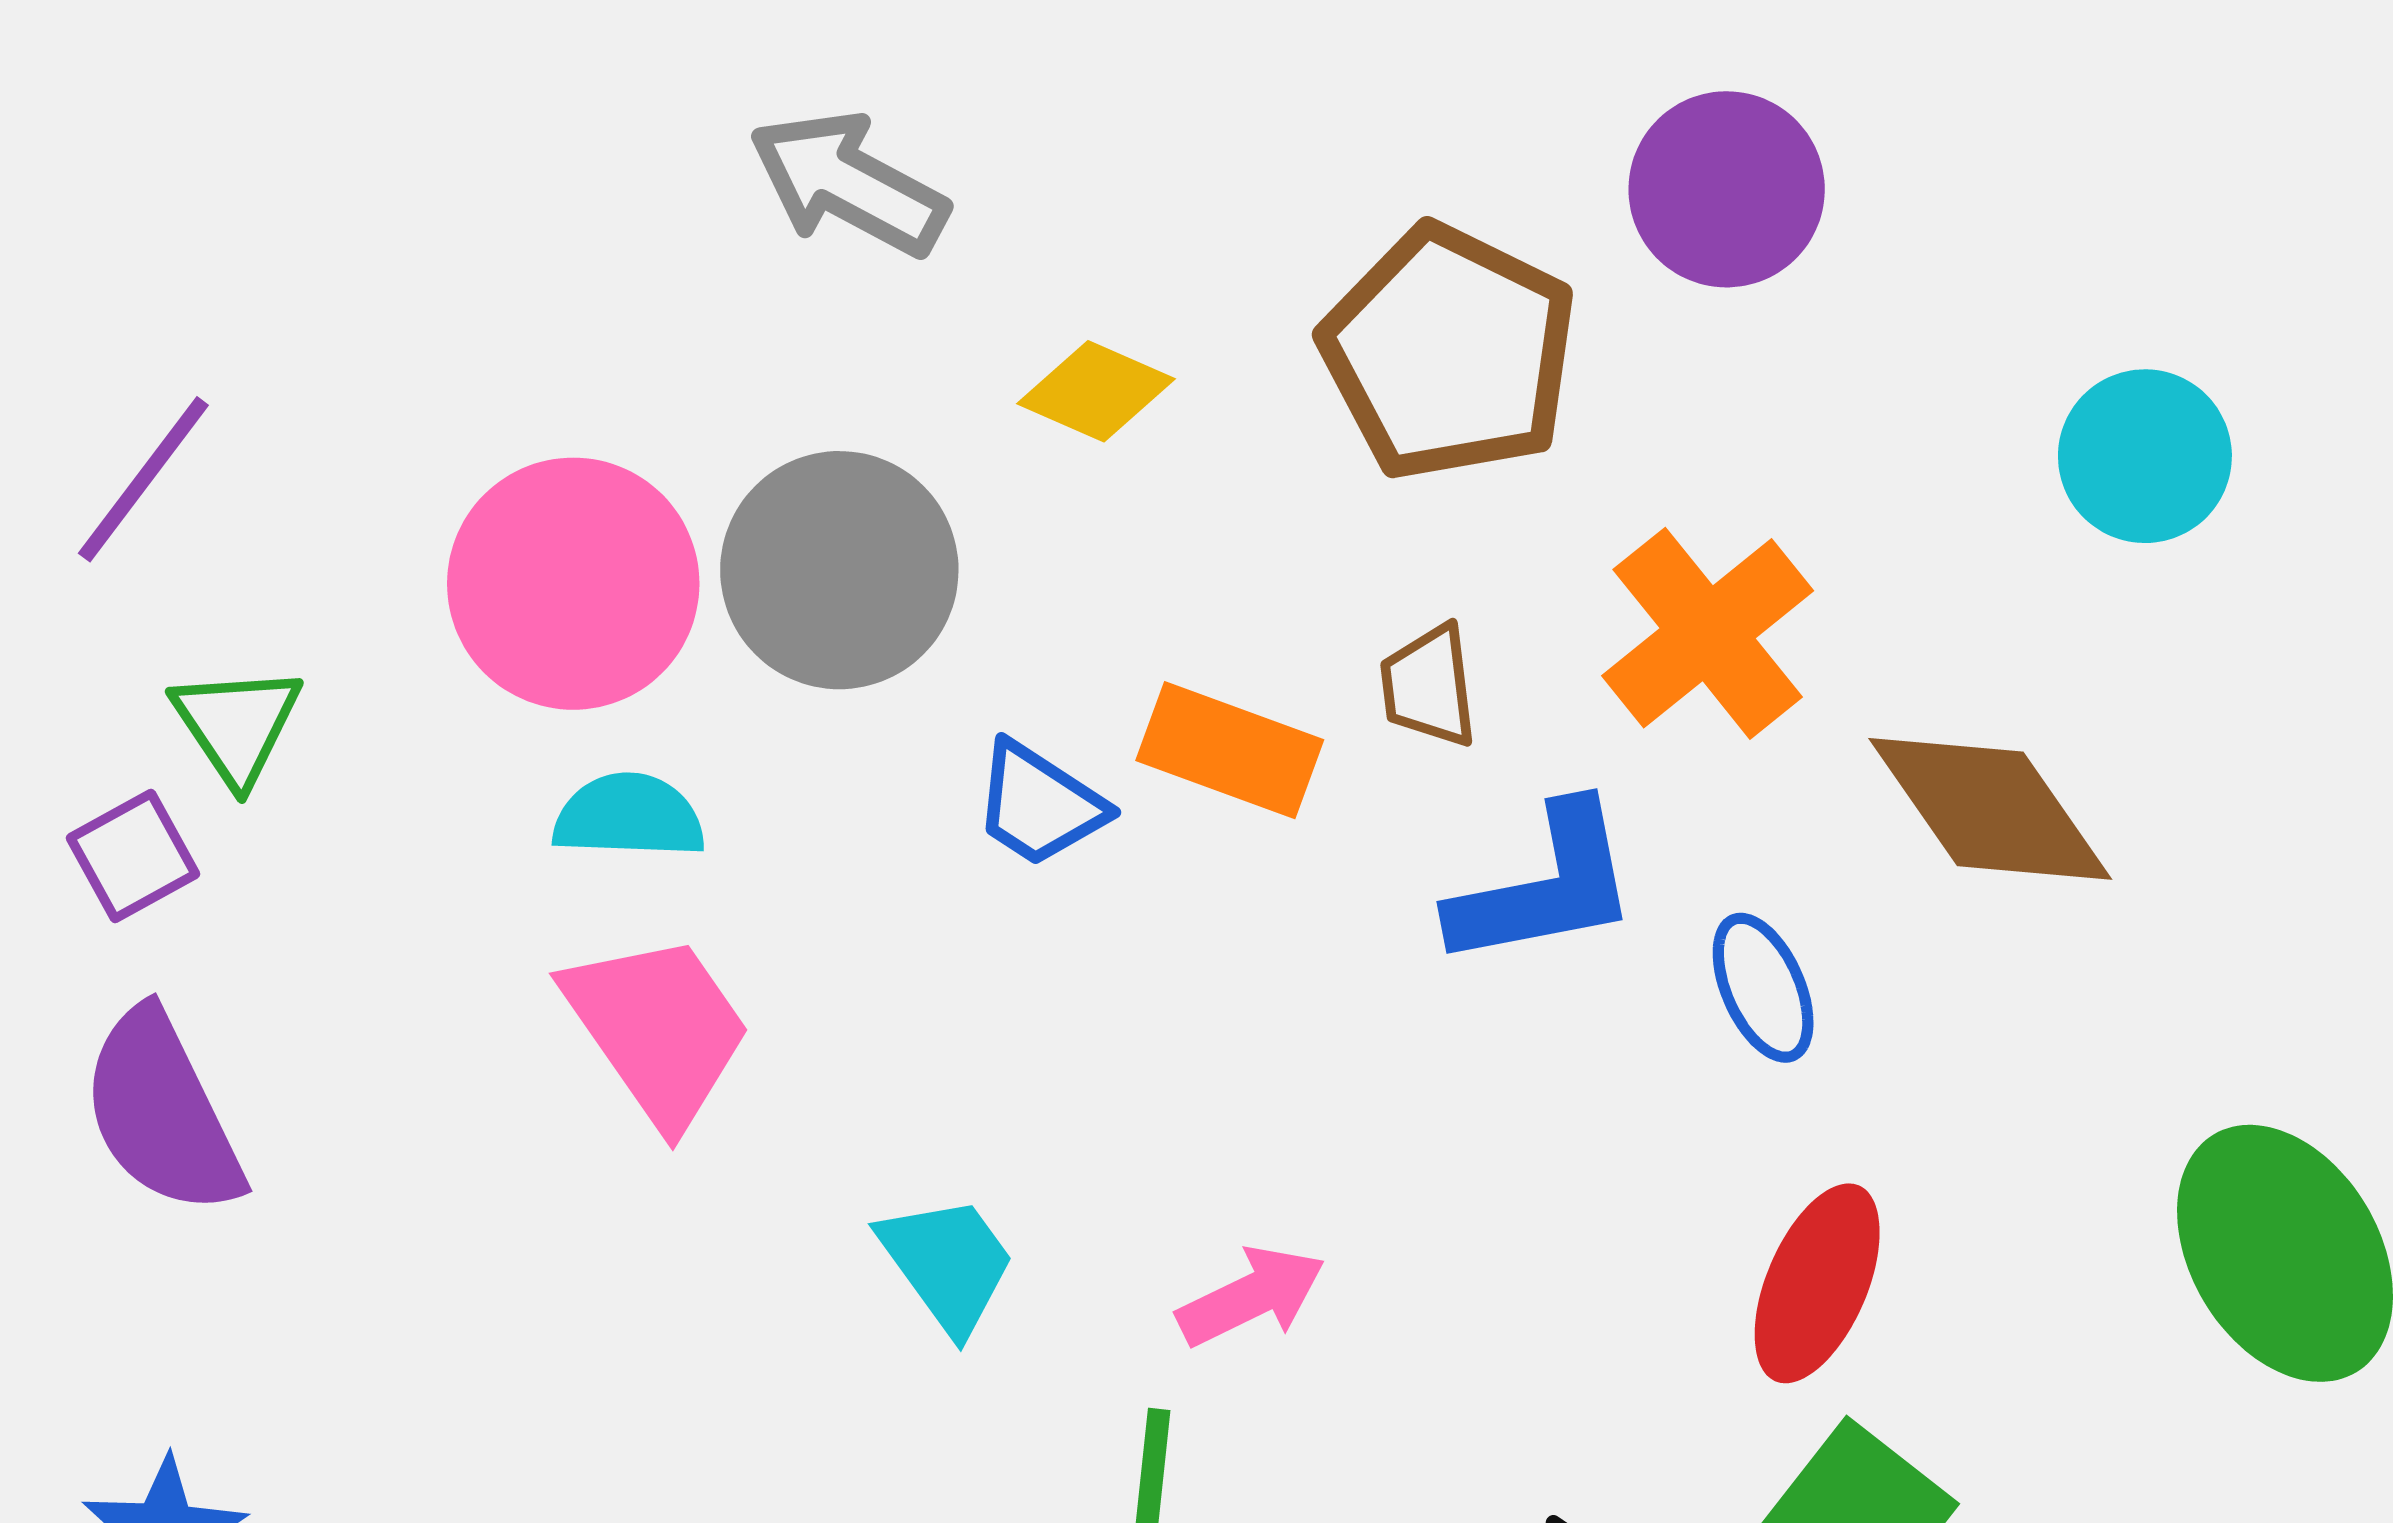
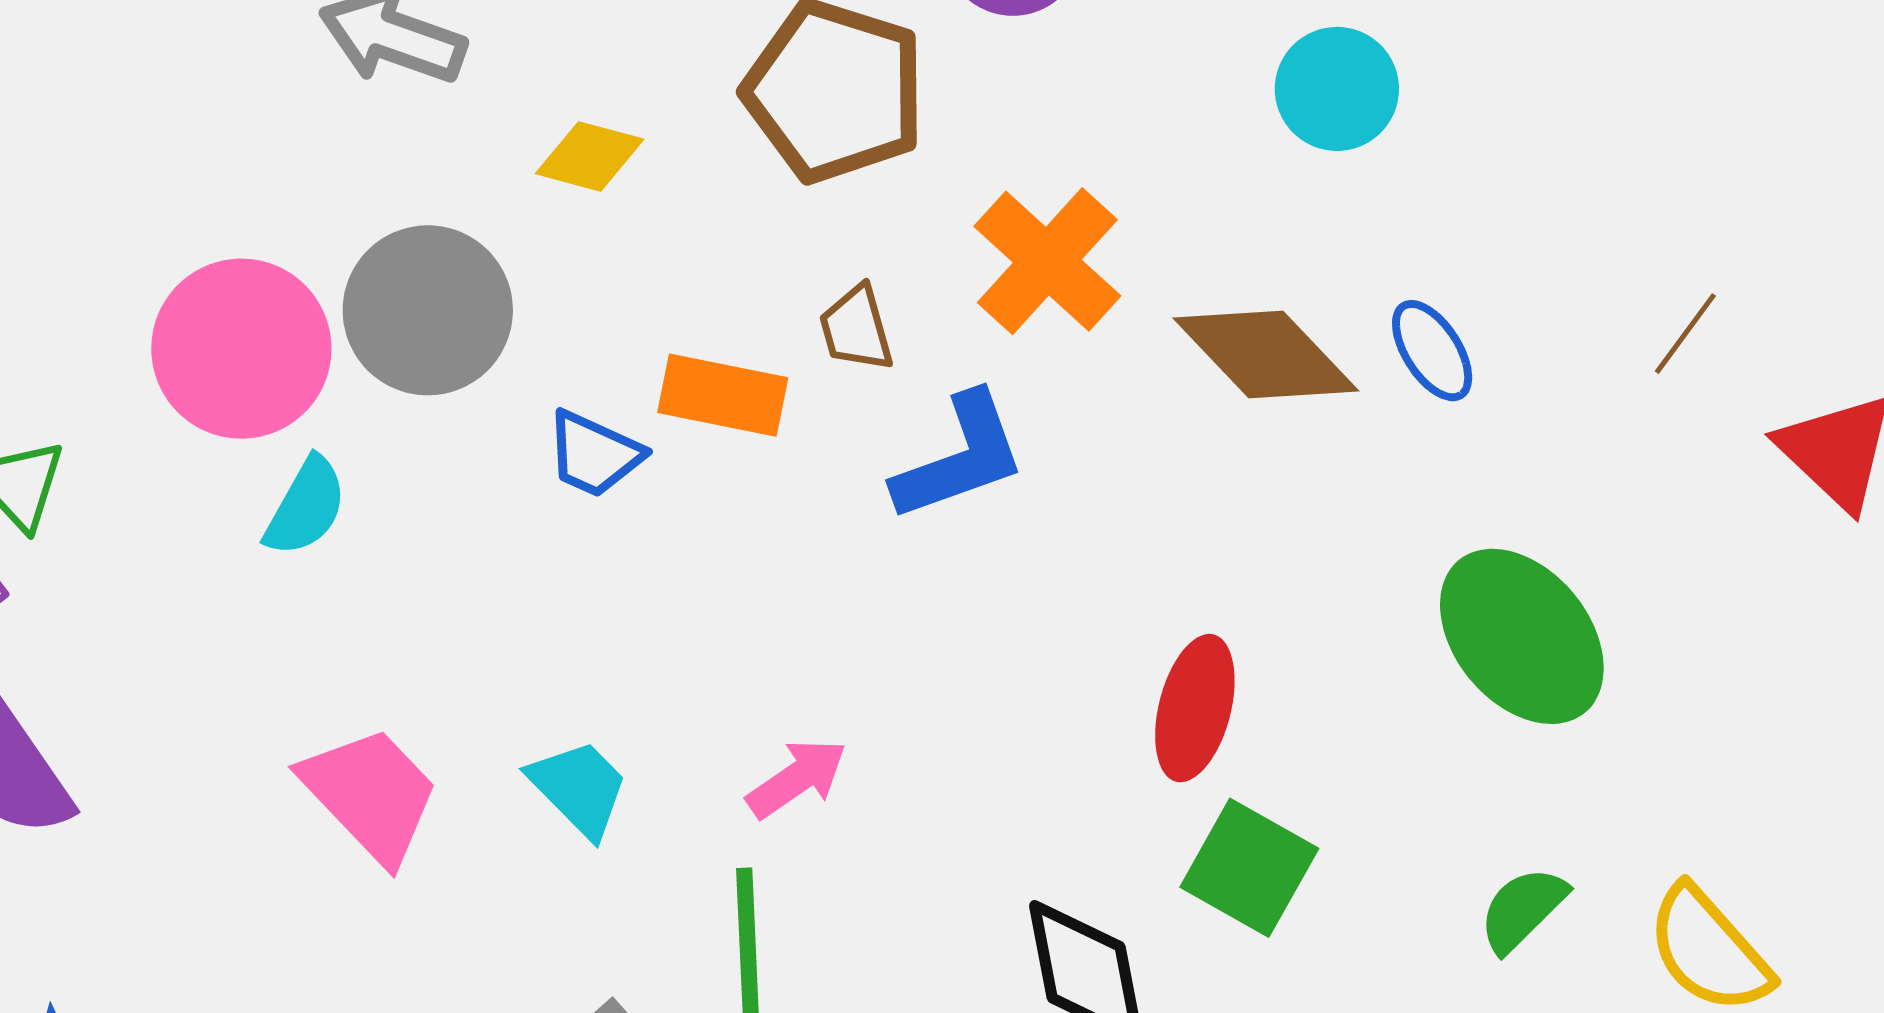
cyan semicircle: (629, 816) -> (306, 507), turned 126
blue ellipse: (1763, 988) -> (1432, 351), moved
pink trapezoid: (658, 1029) -> (370, 794), moved

